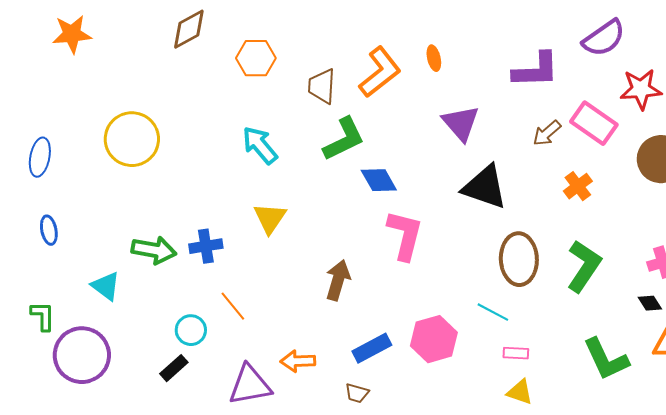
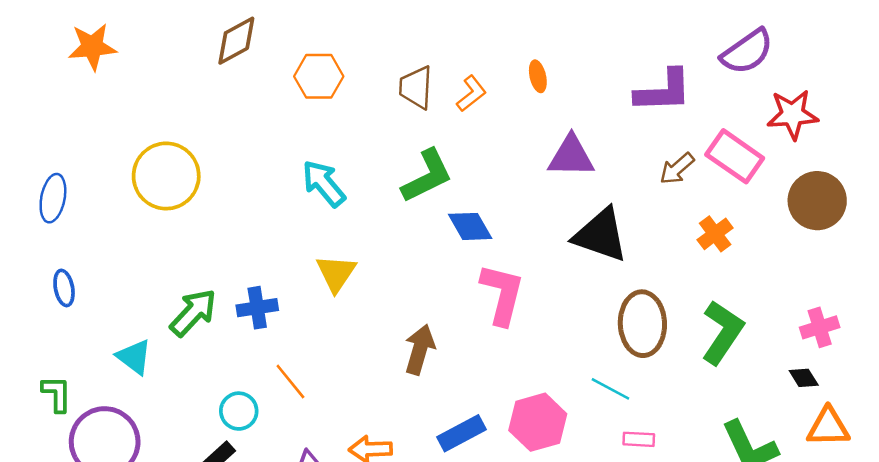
orange L-shape: (380, 72) -> (471, 94), size x0.6
brown trapezoid: (322, 86) -> (416, 87), moved
purple triangle: (461, 123) -> (571, 156), turned -48
green arrow: (154, 250) -> (193, 313), turned -57

